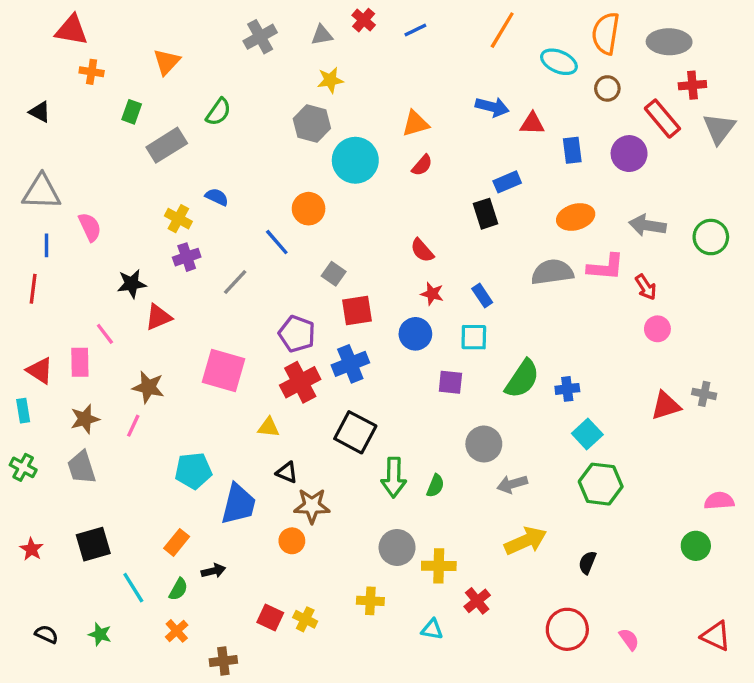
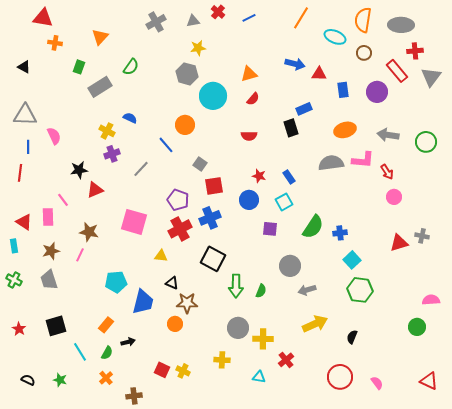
red semicircle: (422, 250) -> (249, 136), moved, turned -49
cyan square: (474, 337) -> (284, 202), turned -30

